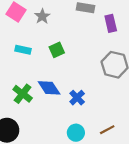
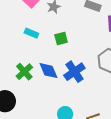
blue cross: (77, 98) -> (74, 72), moved, size x1.5

